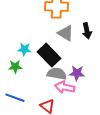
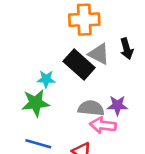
black rectangle: (49, 55) -> (79, 65), moved
green star: (15, 67) -> (36, 103), size x1.5

